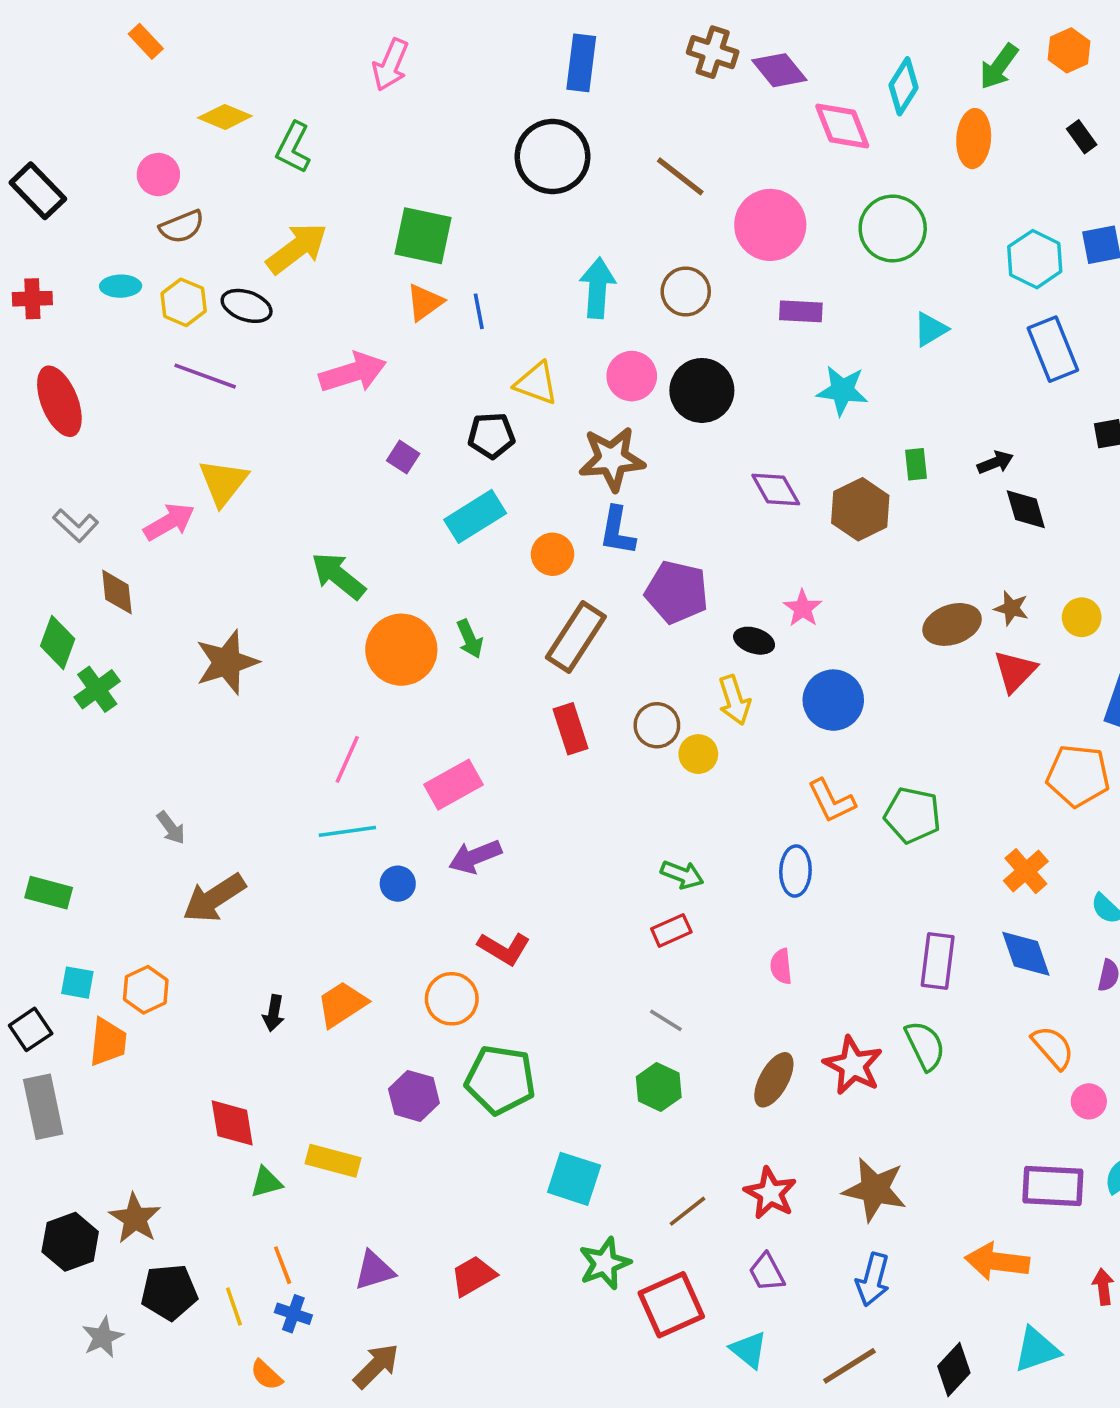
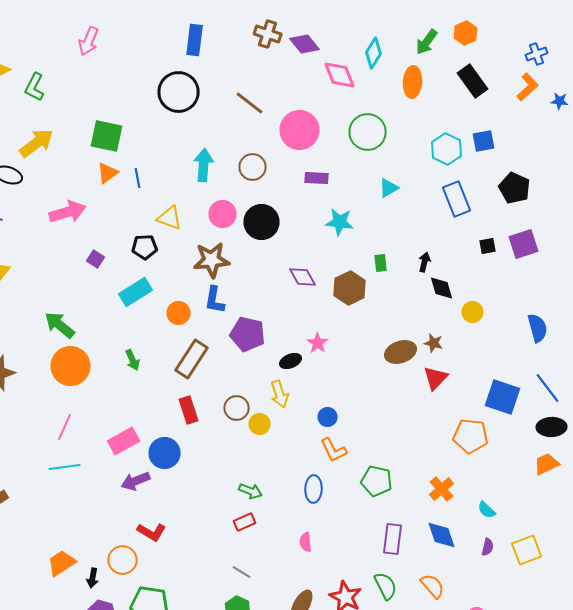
black rectangle: (1082, 137) -> (473, 81), size x1.8
black arrow: (995, 462) -> (425, 262), turned -54
yellow circle: (1082, 617) -> (473, 312), moved
black ellipse: (754, 641) -> (291, 361), turned -40
orange circle: (401, 650) -> (71, 366), moved
blue circle: (833, 700) -> (328, 417), moved, size x0.6
green pentagon: (912, 815) -> (377, 481), moved
blue circle: (398, 884) -> (165, 453), moved, size x1.6
black arrow: (274, 1013) -> (93, 578), moved
orange semicircle: (1053, 1047) -> (433, 586), moved

